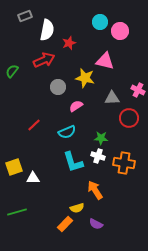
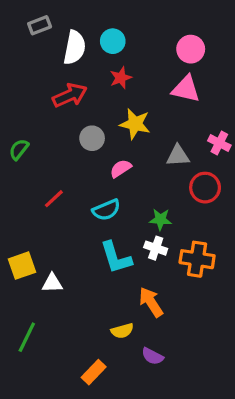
cyan circle: (100, 22) -> (113, 41), moved
red star: (69, 43) -> (121, 78), moved
pink triangle: (105, 61) -> (186, 89), moved
green semicircle: (12, 71) -> (19, 149), moved
green line: (17, 212) -> (27, 337), turned -48
orange rectangle: (65, 224) -> (94, 372), moved

